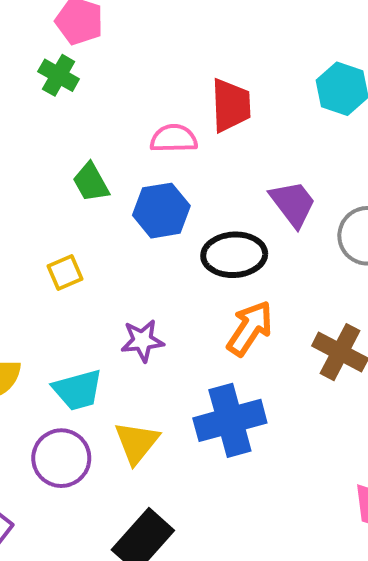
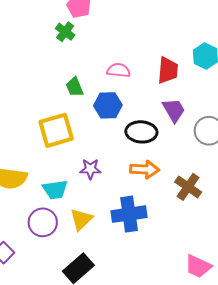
red trapezoid: (231, 105) -> (168, 70), moved
yellow square: (65, 273) -> (56, 130), size x2.0
orange arrow: (250, 328) -> (145, 169), turned 52

